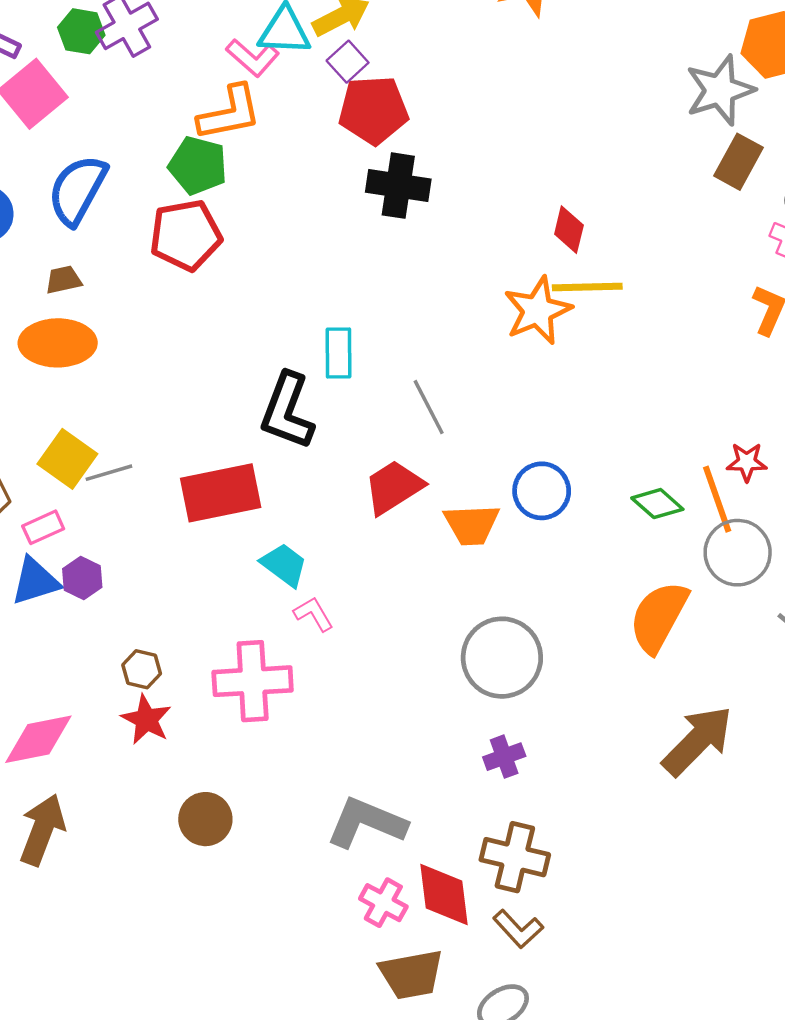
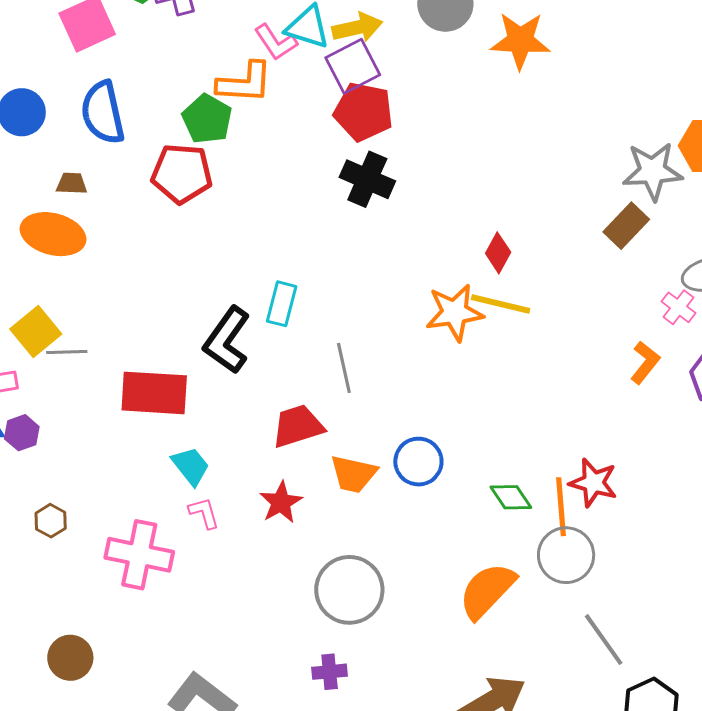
purple square: (348, 62) -> (353, 66), size x1.6
brown rectangle: (738, 162) -> (626, 226), moved
blue semicircle: (77, 190) -> (103, 113), turned -56
red star: (747, 462) -> (593, 483), size x1.4
red star: (146, 720) -> (281, 502), moved

